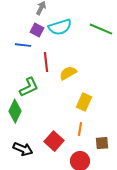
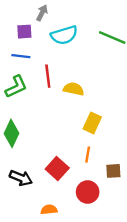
purple square: (37, 30) -> (24, 32), moved, turned -32
yellow semicircle: (68, 73) -> (74, 89), turned 42
green L-shape: (29, 87) -> (16, 87), moved

